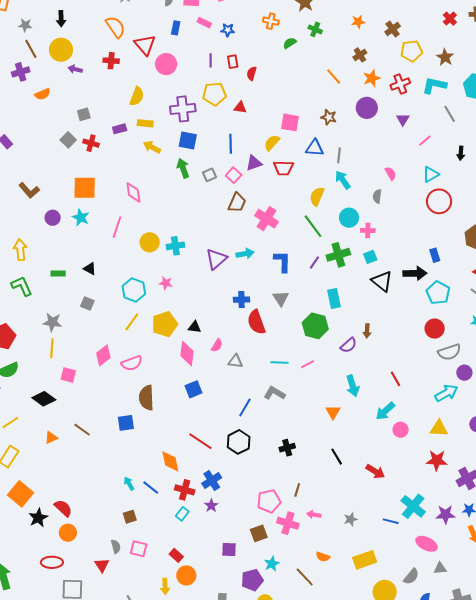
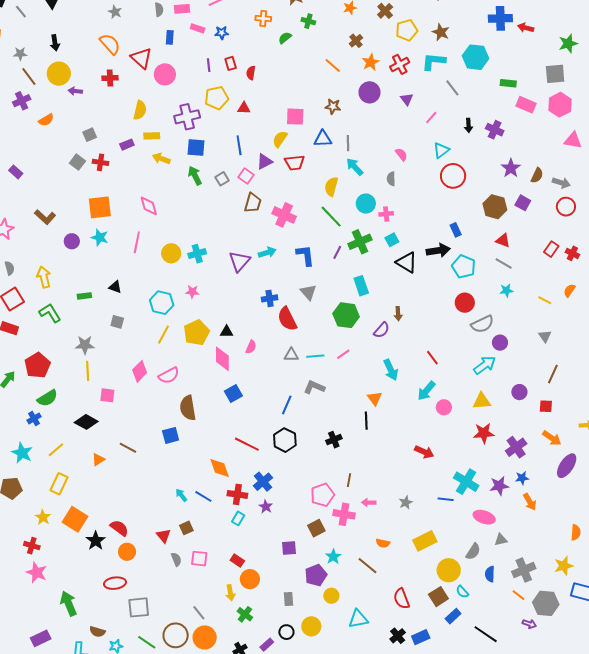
gray triangle: (235, 361) -> (291, 355), moved
black line: (337, 457) -> (366, 421), moved, turned 36
red triangle: (102, 565) -> (164, 536), moved

